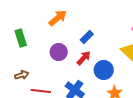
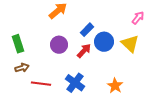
green rectangle: (21, 38) -> (18, 44), moved
blue circle: (104, 70) -> (104, 42), moved

